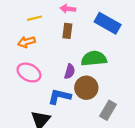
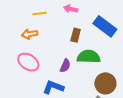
brown rectangle: (67, 31) -> (76, 35), moved
brown circle: (86, 88) -> (105, 83), moved

